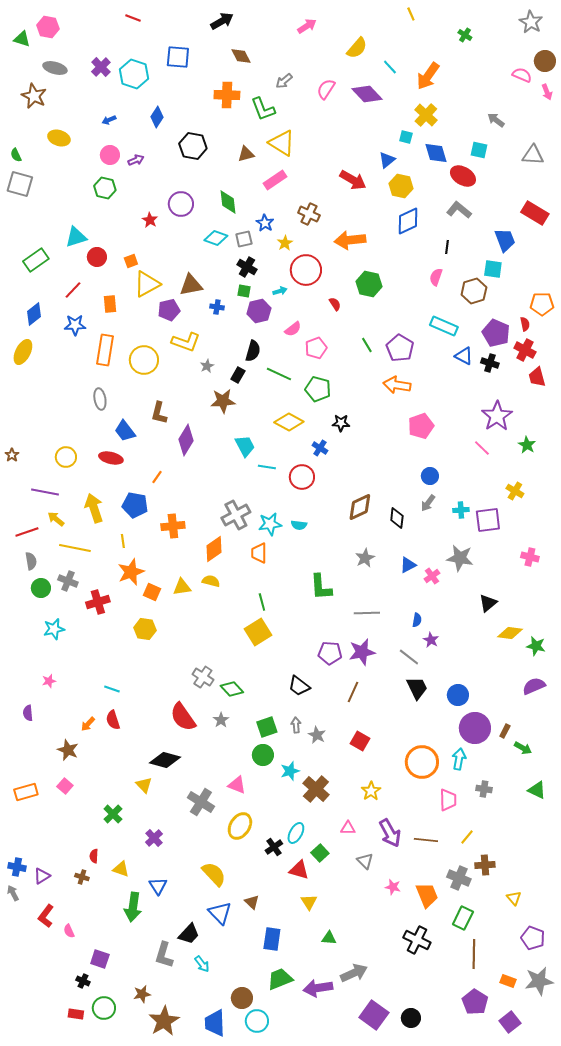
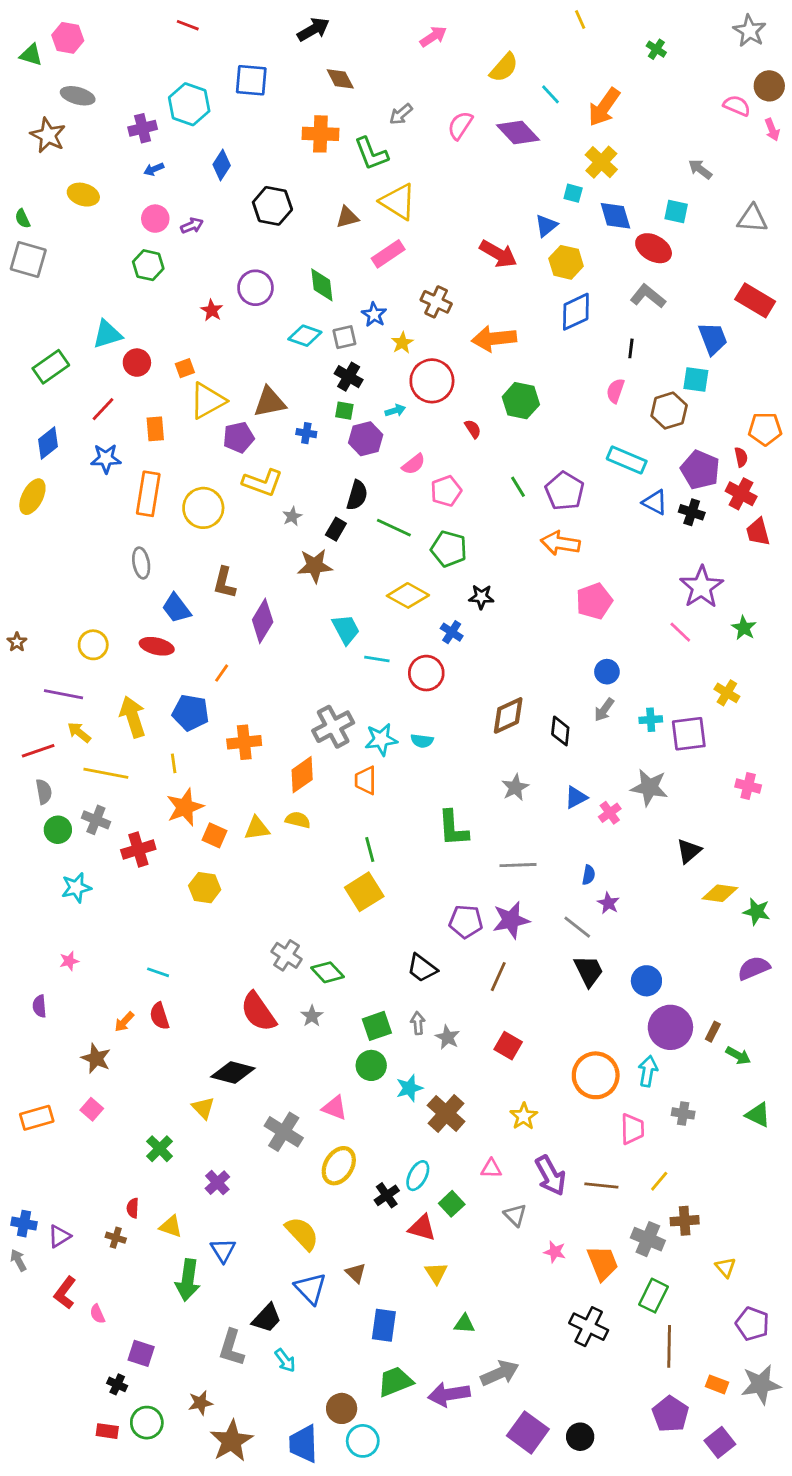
purple cross: (101, 67) -> (143, 128), moved, turned 30

